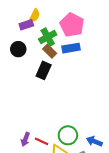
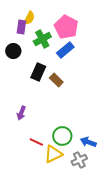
purple rectangle: (26, 25) -> (21, 27), turned -64
blue rectangle: (71, 48) -> (65, 50), turned -30
brown rectangle: (50, 51) -> (56, 80), moved
purple arrow: (25, 139) -> (21, 113), moved

